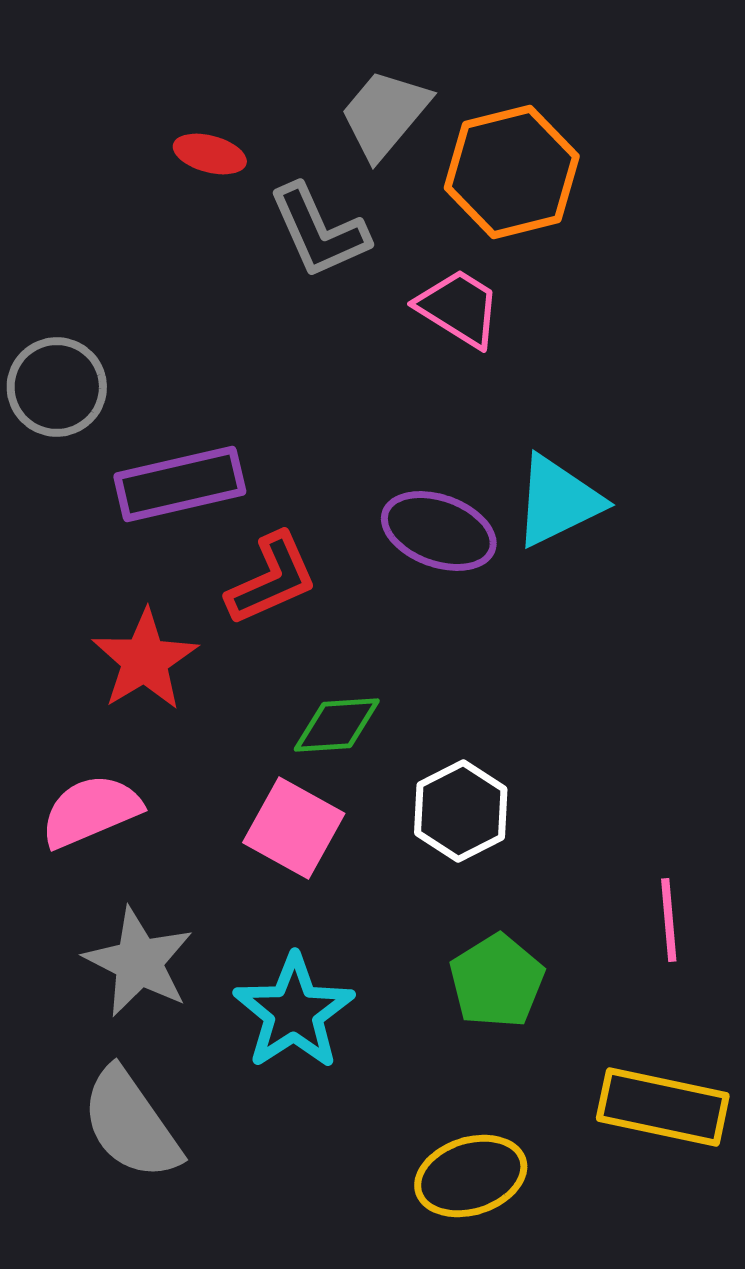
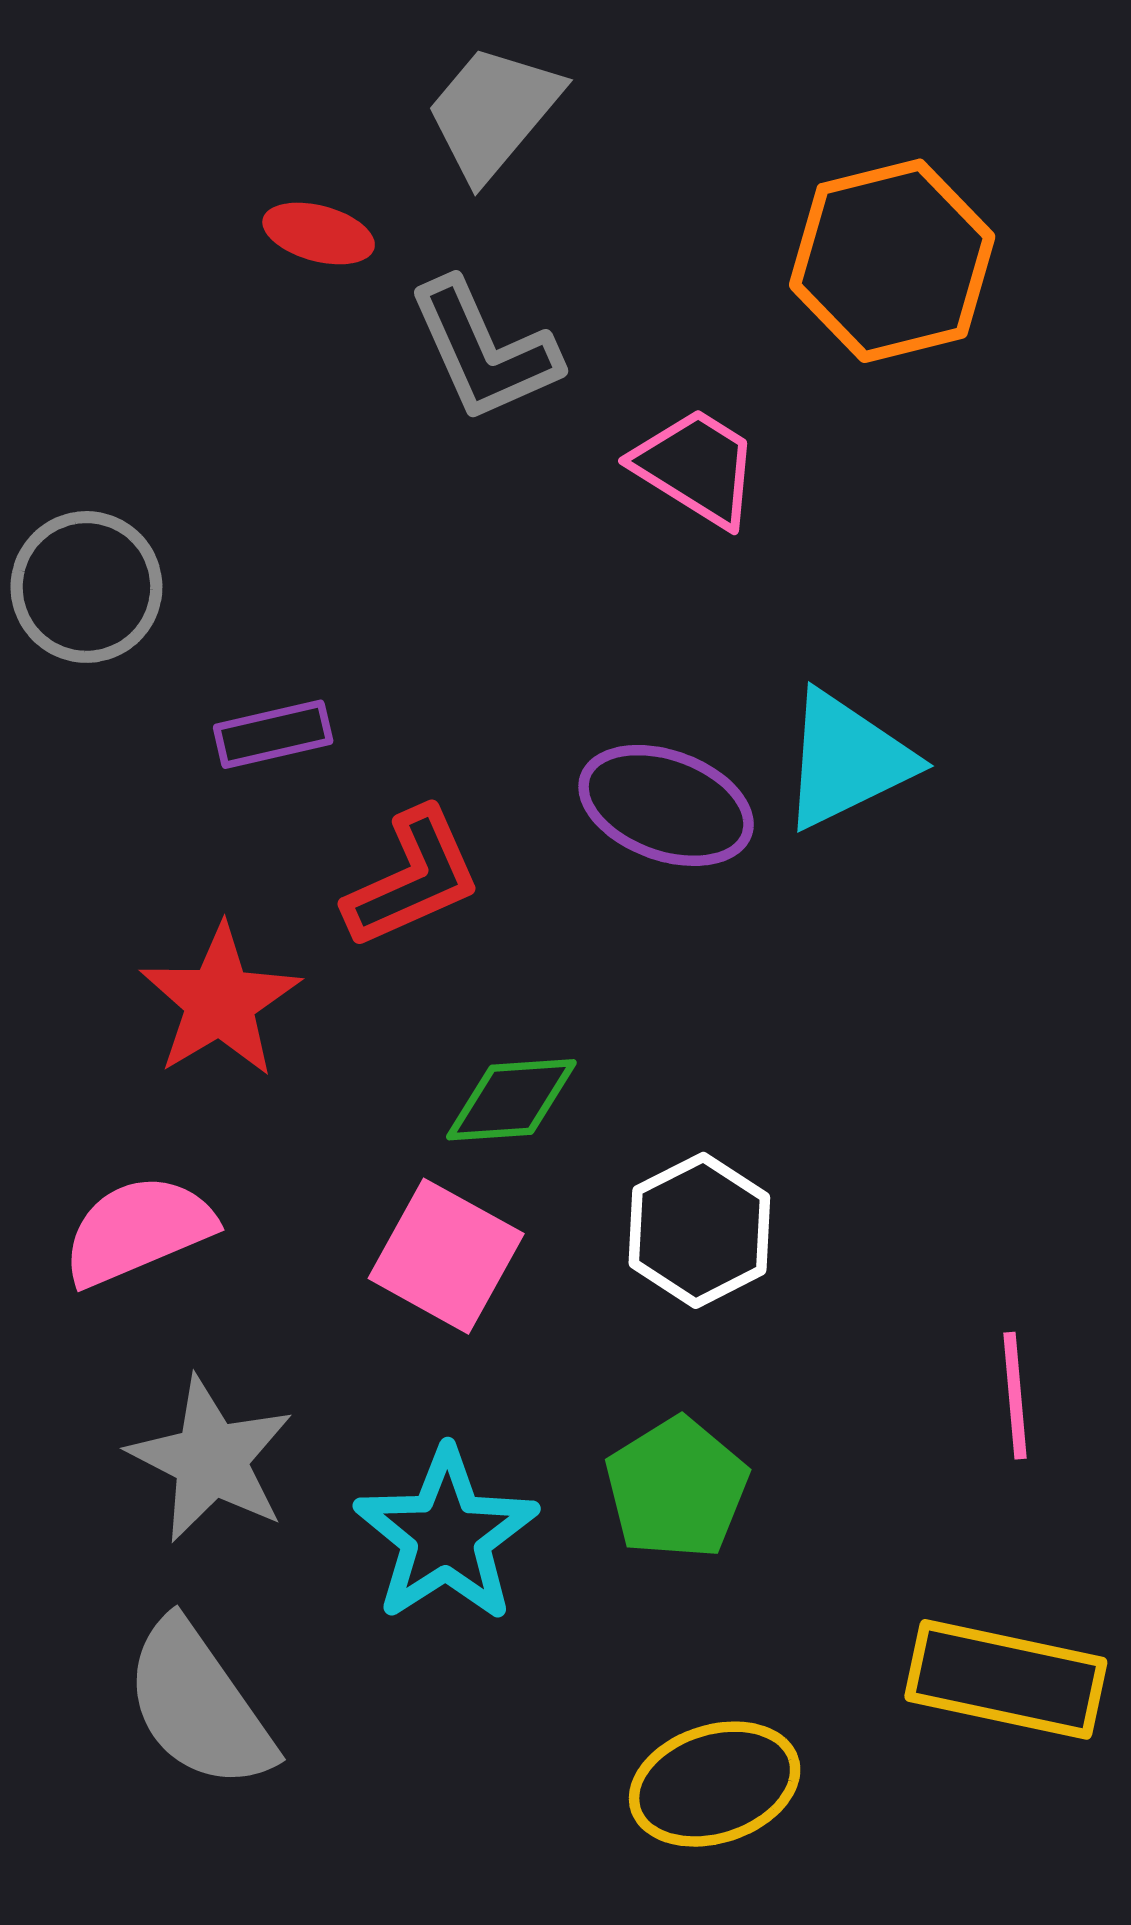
gray trapezoid: (385, 114) -> (493, 112), moved
orange hexagon: (512, 172) -> (892, 261), moved
purple rectangle: (180, 484) -> (273, 734), size x0.6
green pentagon: (497, 981) -> (677, 1488), moved

